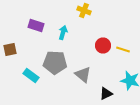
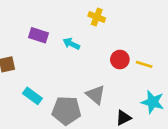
cyan arrow: (63, 32) -> (71, 44), turned -80
gray pentagon: (55, 62) -> (66, 111), moved

